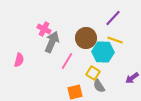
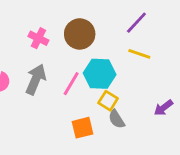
brown circle: (86, 38) -> (80, 34), moved
gray arrow: (52, 42) -> (36, 79), moved
cyan hexagon: (103, 52) -> (100, 74), moved

